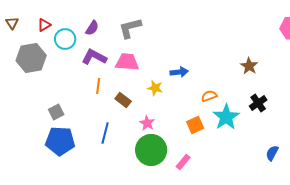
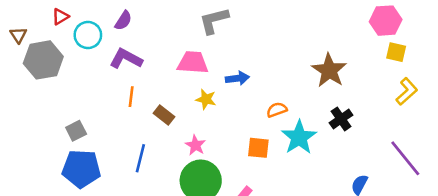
brown triangle: (12, 23) -> (18, 35), moved
gray L-shape: (130, 28) -> (214, 21), moved
pink trapezoid: (127, 62) -> (193, 63), moved
brown star: (249, 66) -> (329, 70), size x1.5
orange square: (195, 125) -> (258, 148), turned 30

